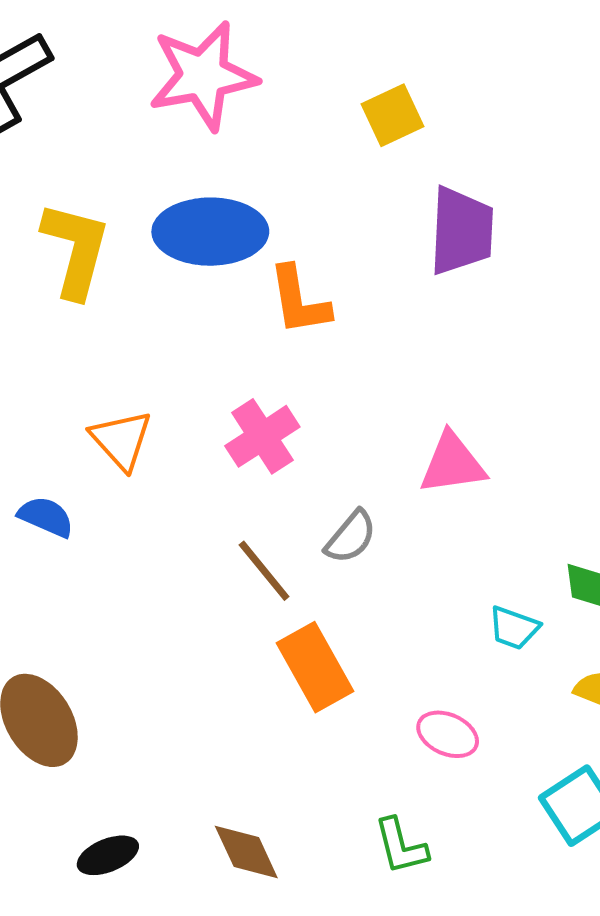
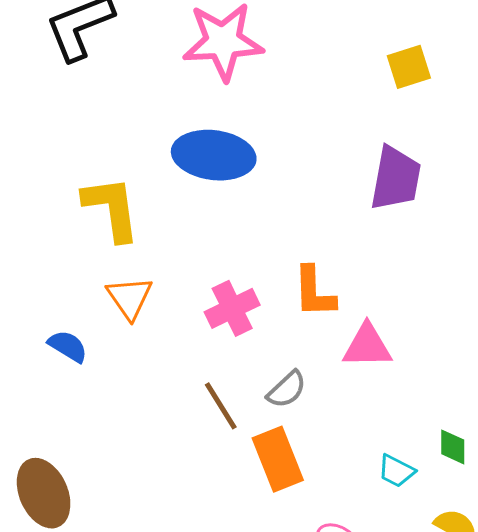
yellow square: (393, 115) -> (409, 67), moved
yellow L-shape: (76, 250) -> (112, 208), moved, turned -30
orange L-shape: (299, 301) -> (314, 292), moved
orange rectangle: (315, 667) -> (278, 459), moved

